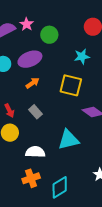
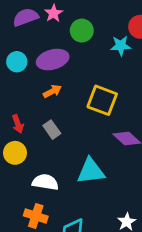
cyan star: (82, 57) -> (121, 46), moved
orange cross: (31, 178) -> (36, 216), turned 30

